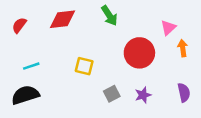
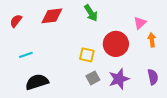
yellow square: (84, 66) -> (87, 55), moved
black semicircle: (25, 95) -> (37, 82), moved
purple star: (143, 95) -> (119, 79), size x1.5

